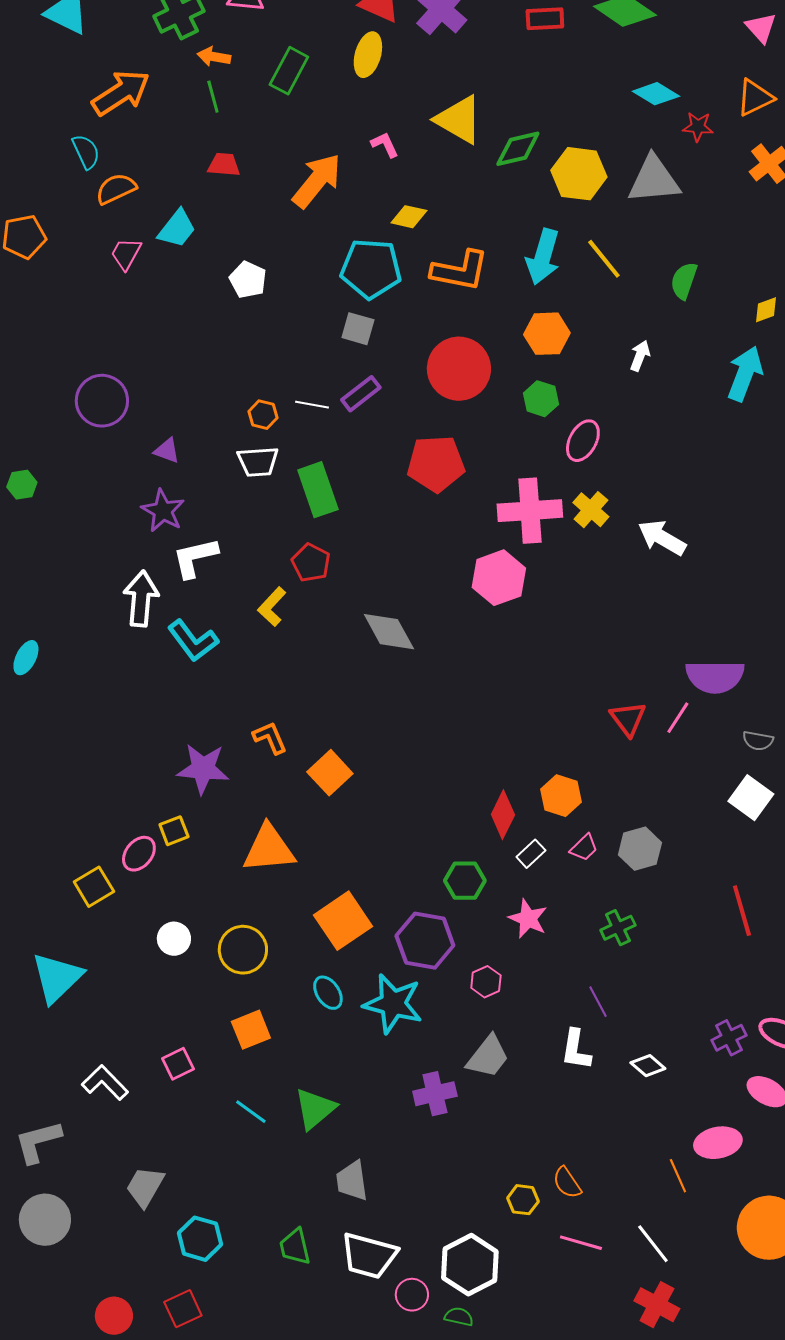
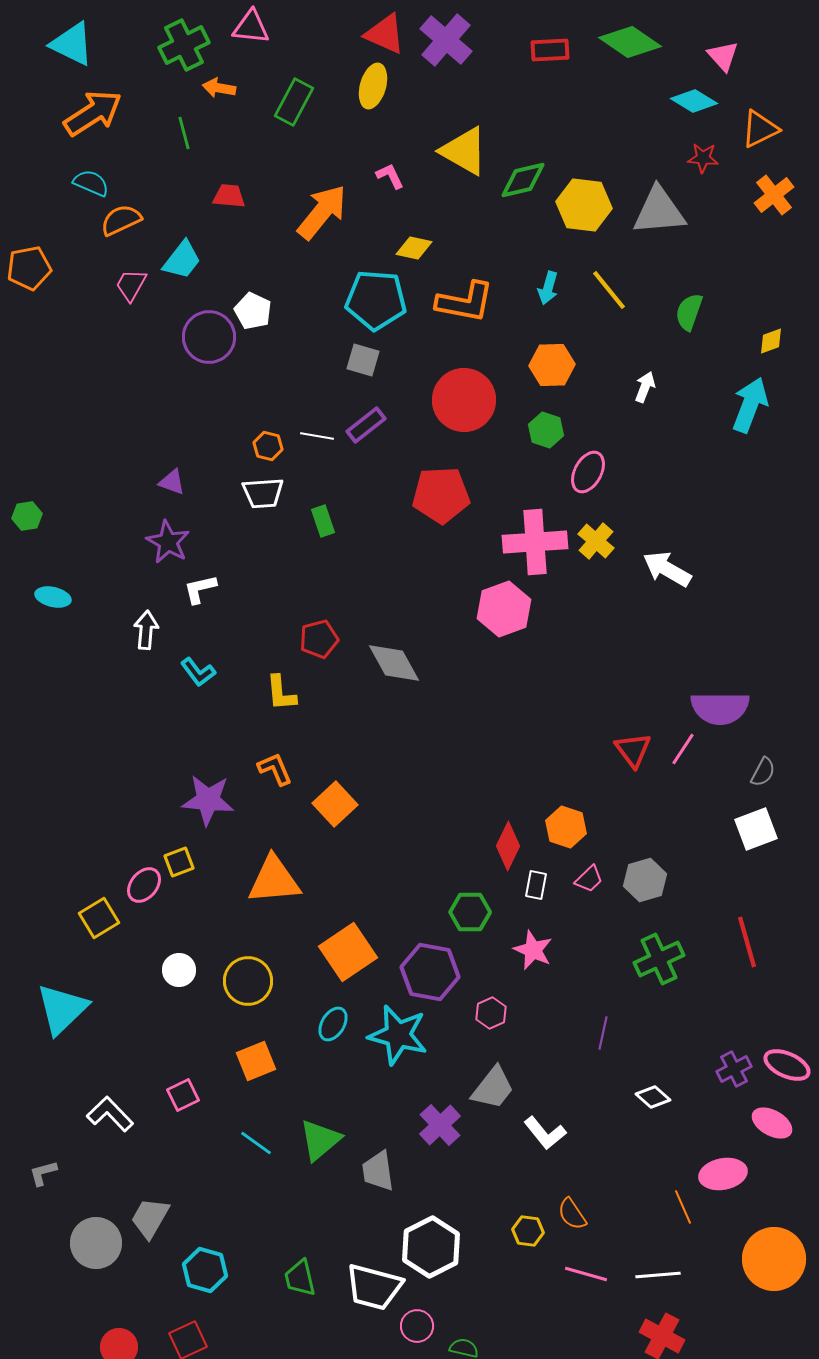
pink triangle: (761, 28) -> (723, 56), moved
orange arrow: (121, 93) -> (93, 113), moved
cyan diamond: (656, 94) -> (694, 101), moved
green line: (213, 97) -> (184, 133), moved
cyan semicircle: (86, 152) -> (91, 183), turned -42
cyan arrow: (543, 257) -> (548, 288), size x0.6
purple circle: (102, 401) -> (209, 337), moved
green rectangle: (318, 490) -> (323, 521), size x0.6
white L-shape: (195, 558) -> (200, 589), size x0.7
red pentagon: (311, 563) -> (319, 639), moved, turned 30
white arrow: (141, 599) -> (146, 630), size x0.7
yellow L-shape: (272, 607) -> (281, 693), moved, turned -48
cyan L-shape: (193, 641) -> (198, 672), size x0.7
cyan ellipse: (26, 658) -> (53, 597), moved, turned 76
gray semicircle: (758, 741) -> (763, 772), turned -72
white square: (751, 798) -> (756, 829), turned 33
white rectangle: (531, 854) -> (536, 885), turned -36
green cross: (618, 928) -> (659, 959), moved, size x1.4
cyan ellipse: (328, 993) -> (333, 1024), turned 64
purple line: (598, 1002) -> (603, 1033), turned 40
white L-shape: (576, 1050) -> (545, 1133), moved, turned -48
purple cross: (435, 1094) -> (440, 1125), turned -30
gray L-shape: (38, 1142) -> (43, 1173), size x0.6
gray trapezoid: (352, 1181) -> (378, 1171), moved
gray circle: (45, 1220) -> (96, 1243), moved
white line: (653, 1244) -> (658, 1275), turned -57
white hexagon: (470, 1265) -> (431, 1247), moved

